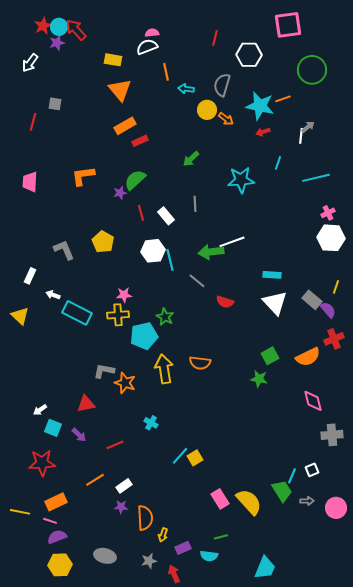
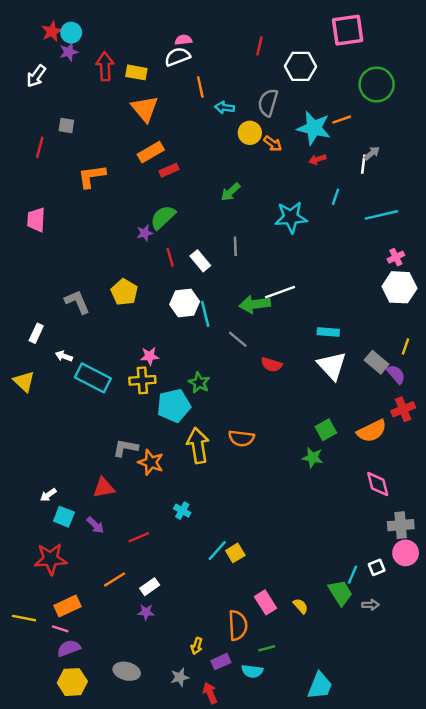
red arrow: (76, 30) -> (105, 66), moved, turned 40
orange L-shape: (83, 176) -> (92, 176), moved
yellow semicircle: (249, 502) -> (301, 606), size x0.5
pink circle: (336, 508) -> (406, 553), moved
orange semicircle: (145, 518) -> (238, 625), moved

